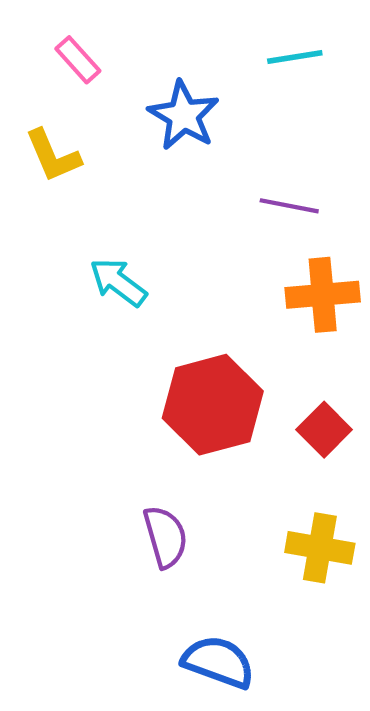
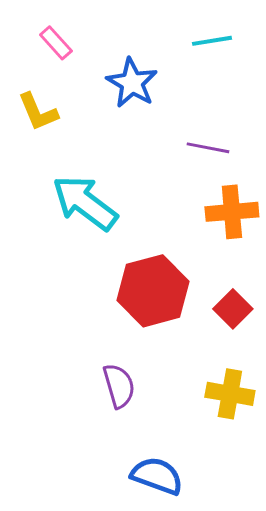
cyan arrow: (118, 282) -> (85, 203), size x1.6

